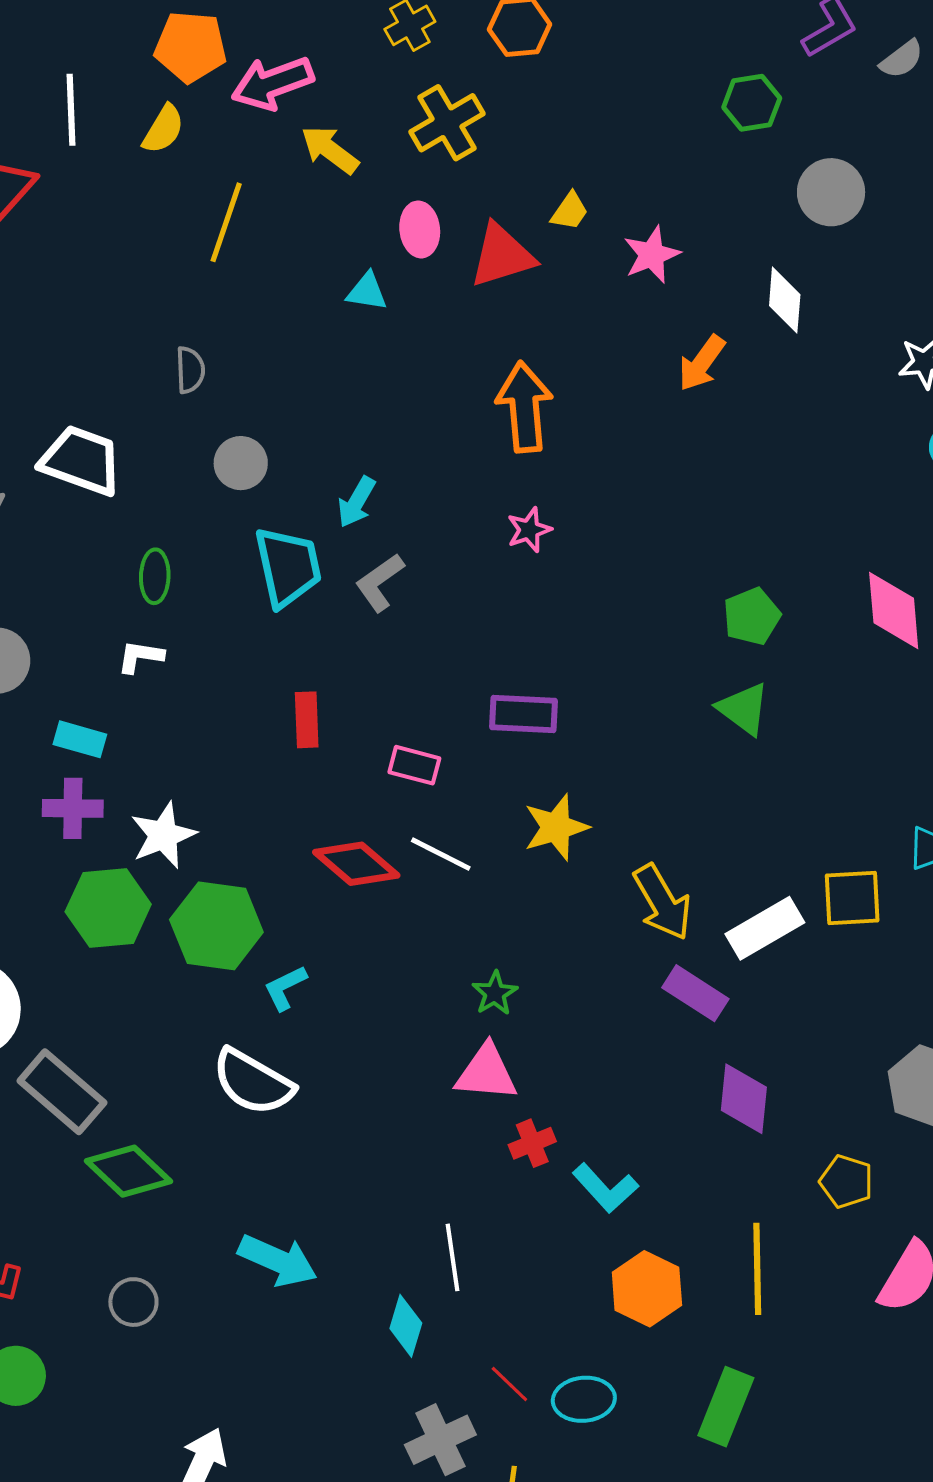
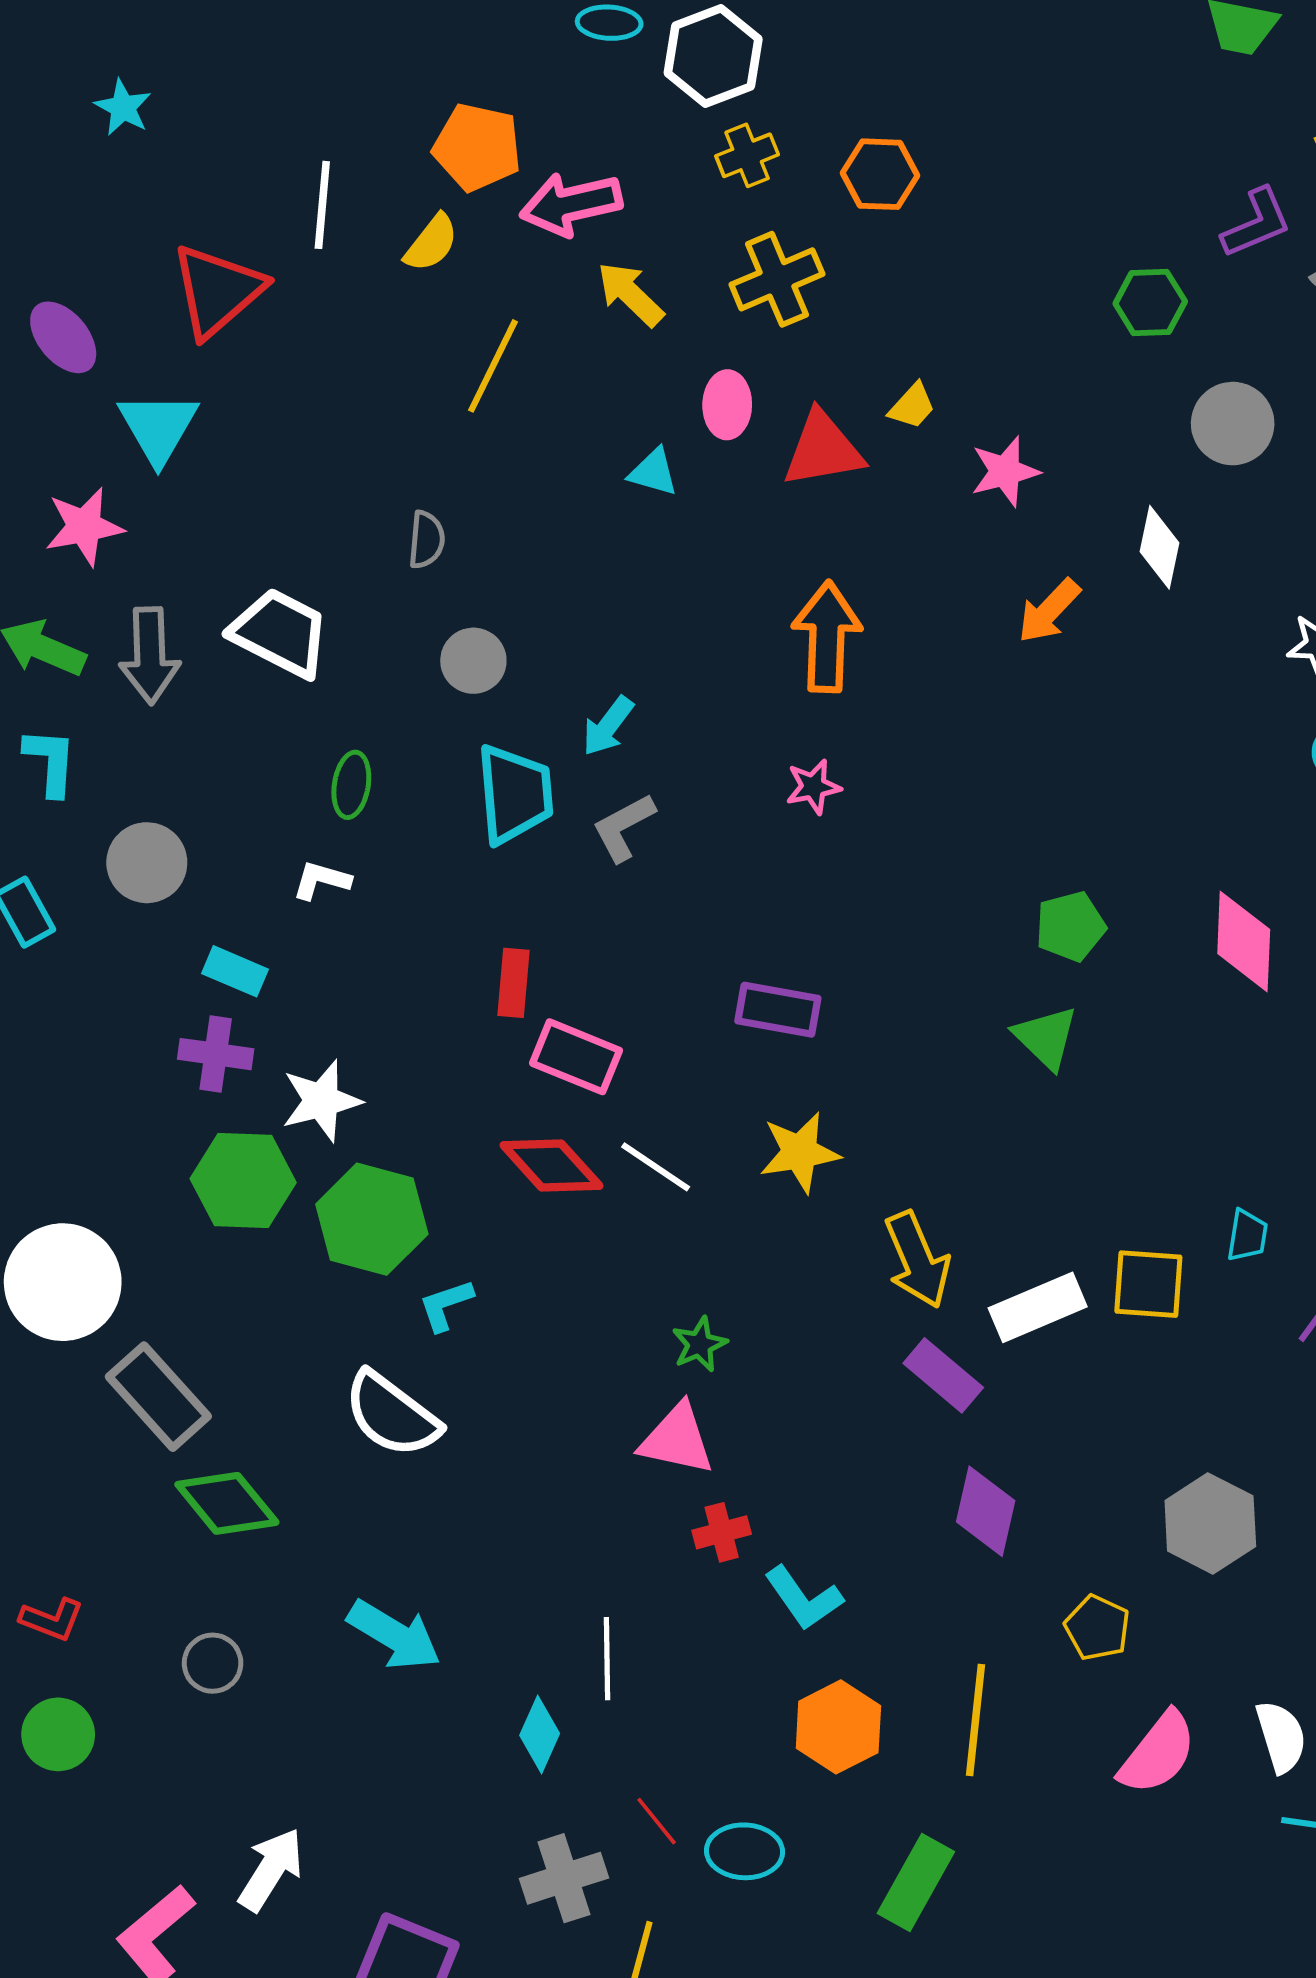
pink rectangle: (414, 765) -> (576, 1057), moved, size x1.4

